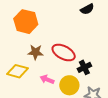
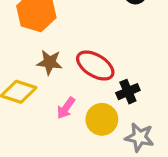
pink arrow: (47, 79) -> (66, 108), turned -80

